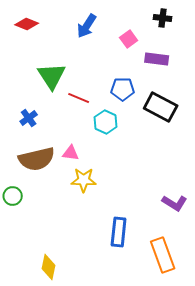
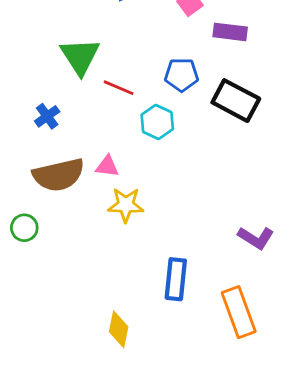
yellow diamond: (49, 267) -> (119, 329), moved

